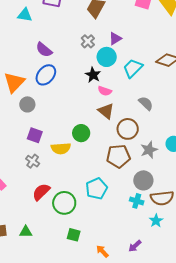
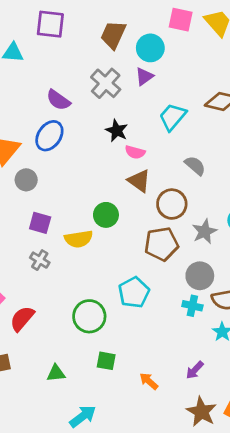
gray cross: (88, 41) -> (106, 83), size x1.5
purple semicircle: (44, 50) -> (58, 100), moved
cyan circle: (107, 57) -> (150, 48), moved
red semicircle: (41, 192) -> (22, 319), moved
green triangle: (26, 232) -> (56, 373), moved

